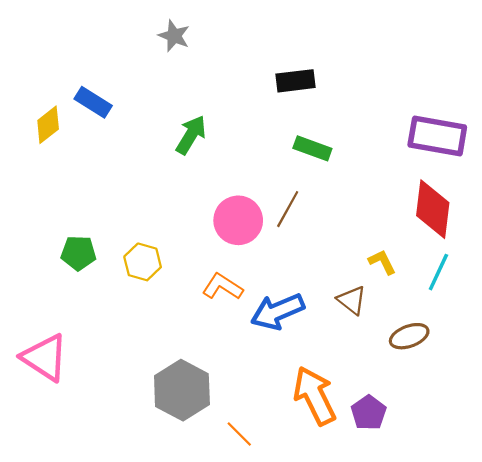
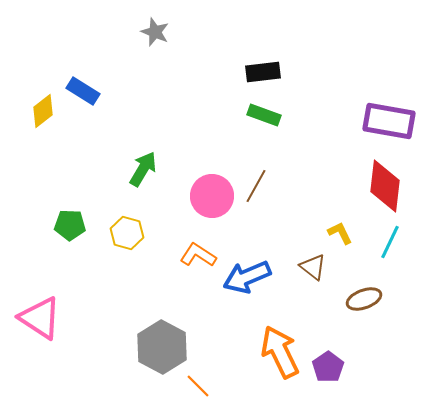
green arrow: (191, 135) -> (143, 169), moved
green rectangle: (312, 148) -> (264, 115), moved
orange line: (239, 434) -> (198, 386), moved

